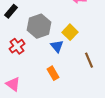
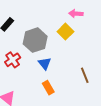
yellow square: (70, 32) -> (65, 32), moved
blue triangle: (57, 46) -> (45, 63), moved

